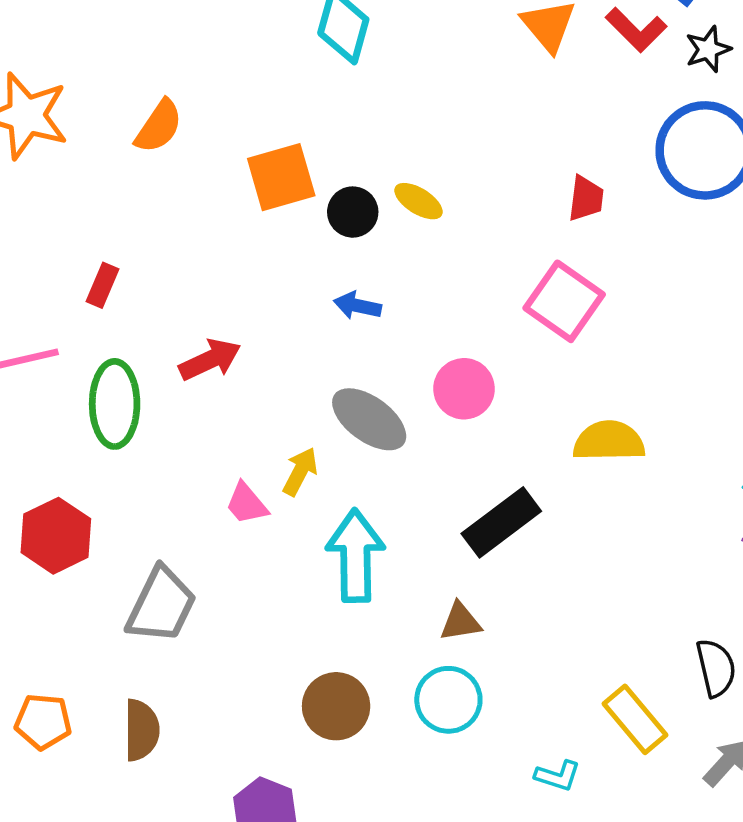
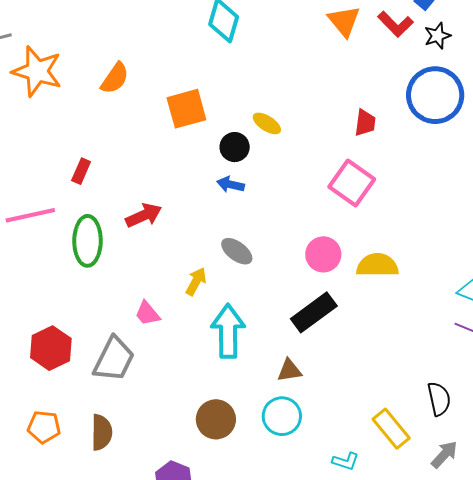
black circle: (353, 212) -> (235, 147), moved
pink circle: (464, 389) -> (323, 254), moved
gray ellipse: (369, 419) -> (237, 251), size x0.7
pink trapezoid: (246, 504) -> (147, 313), moved
red hexagon: (56, 536) -> (51, 348), moved

